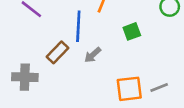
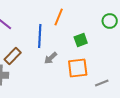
brown rectangle: (57, 52) -> (13, 56), moved
orange square: (129, 89) -> (78, 68), moved

